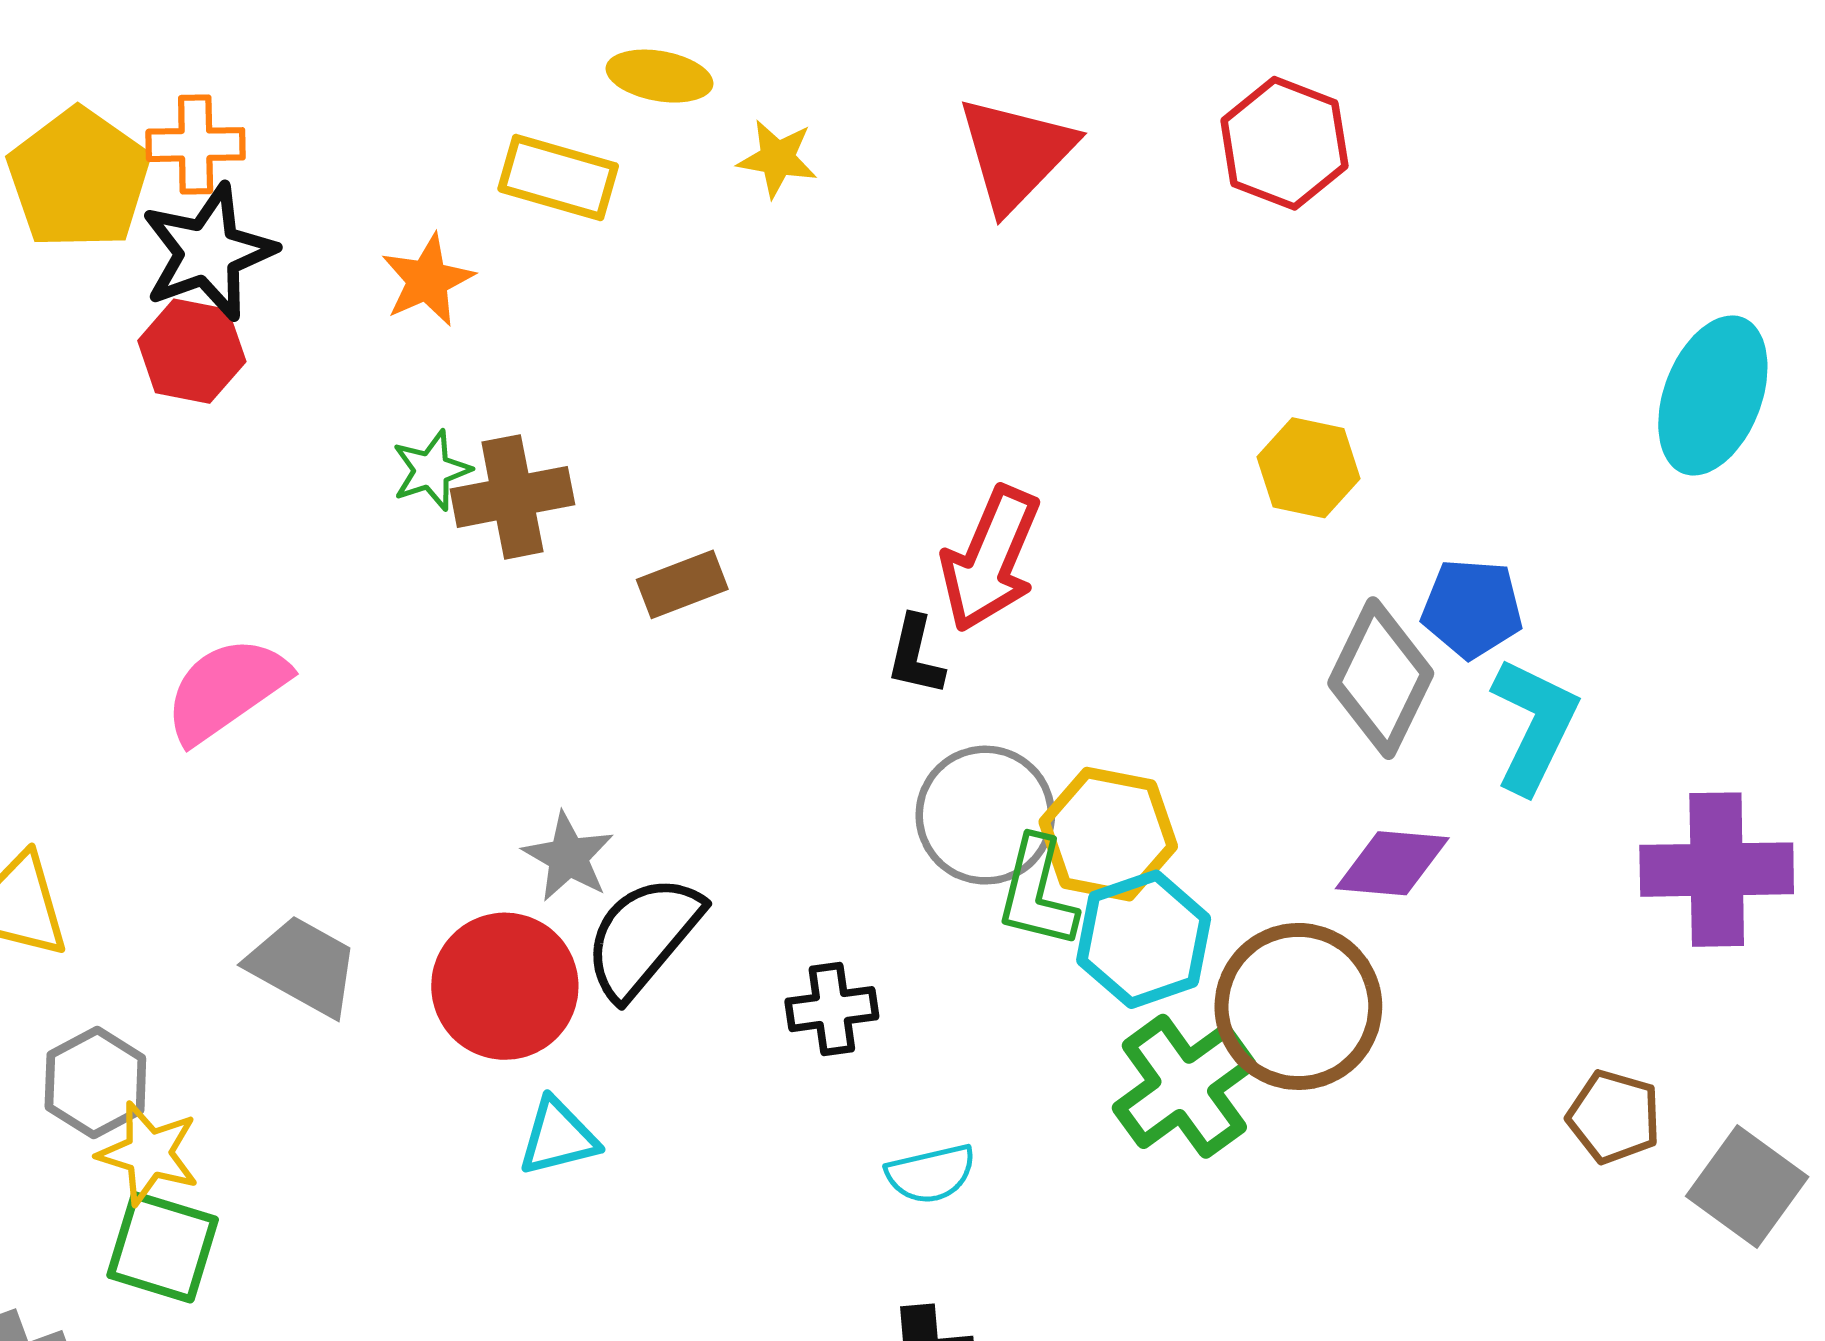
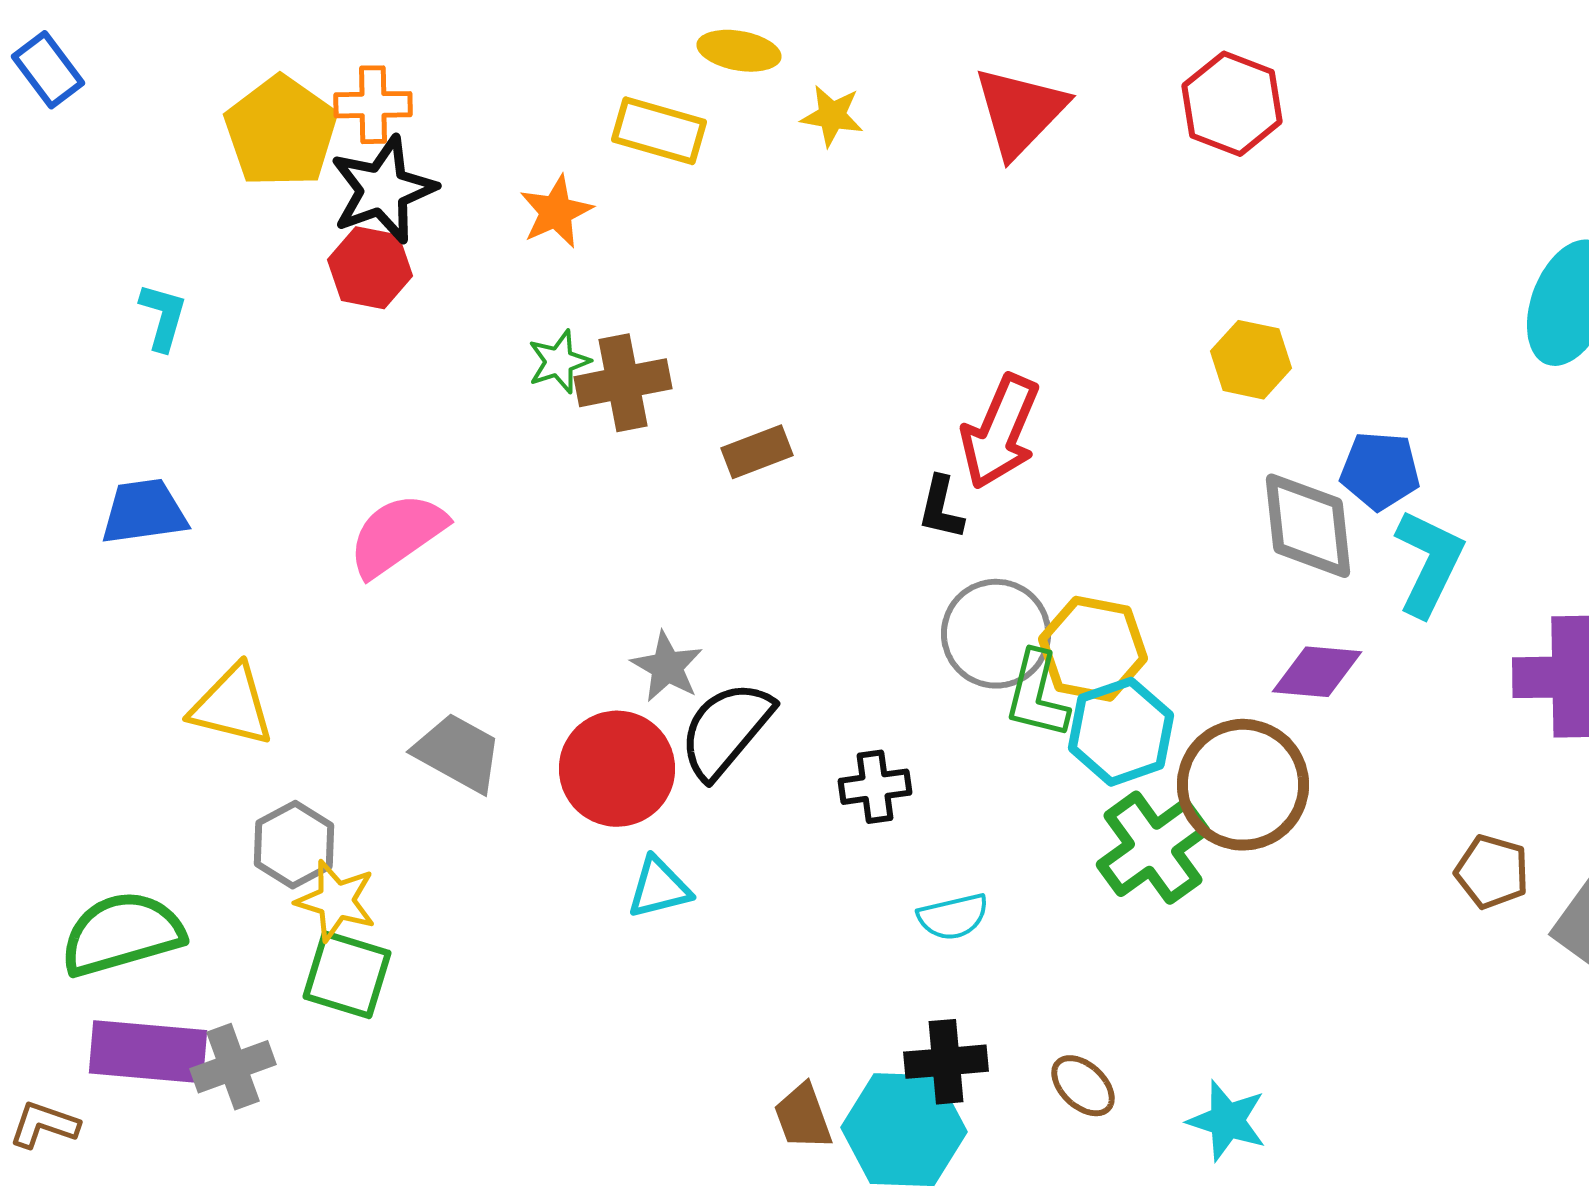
gray diamond: (1381, 678) -> (1308, 526), turned -32

